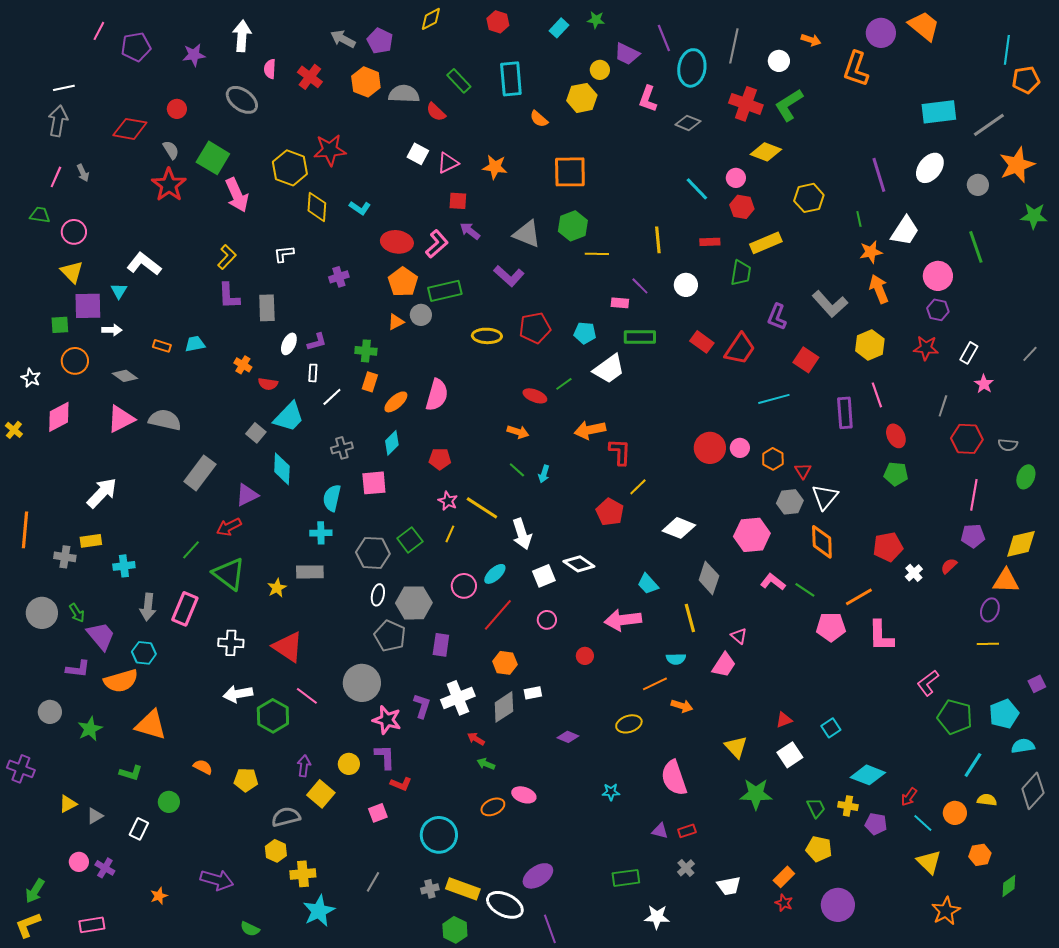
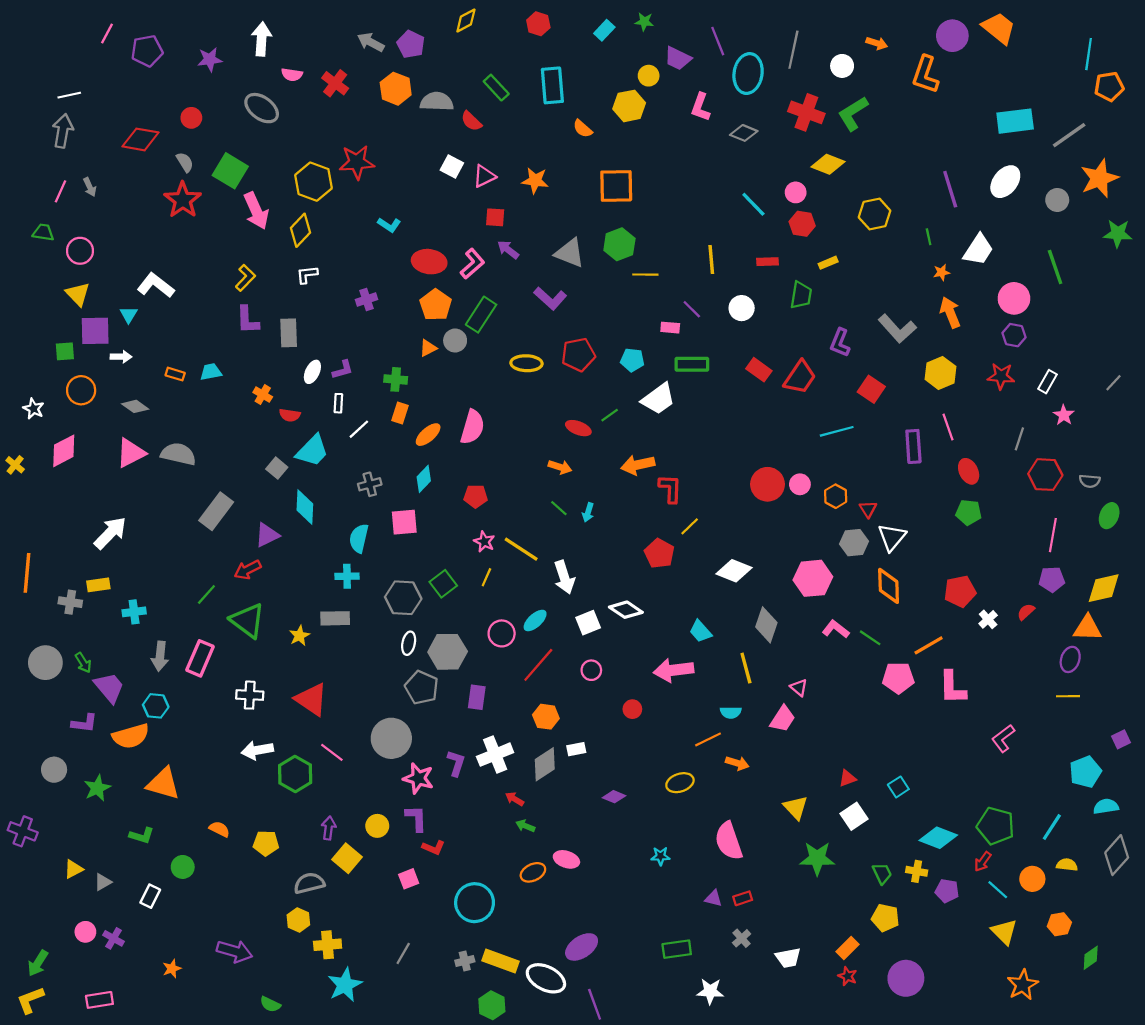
pink semicircle: (270, 69) -> (292, 75), turned -84
yellow diamond: (317, 207) -> (301, 230), moved, turned 40
yellow rectangle: (766, 243) -> (828, 263), size x0.6
orange star: (871, 252) -> (942, 272), size x0.7
green rectangle: (445, 291) -> (481, 315), turned -44
green pentagon: (955, 717) -> (996, 826), moved

